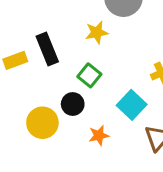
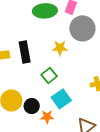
black circle: (73, 104) -> (32, 106), moved
cyan square: (132, 105) -> (61, 99), moved

